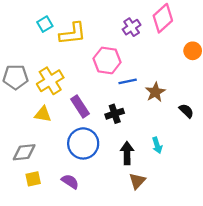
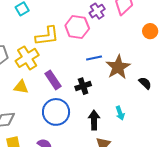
yellow L-shape: (73, 34) -> (47, 36), moved
pink hexagon: (107, 60) -> (77, 27), moved
brown star: (155, 92) -> (118, 67), size x1.4

